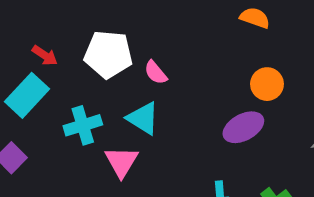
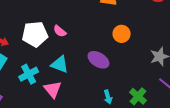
pink semicircle: (156, 73) -> (60, 31), moved
purple ellipse: (243, 127) -> (98, 60), moved, turned 70

